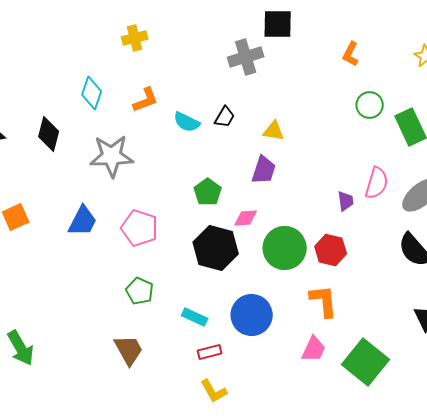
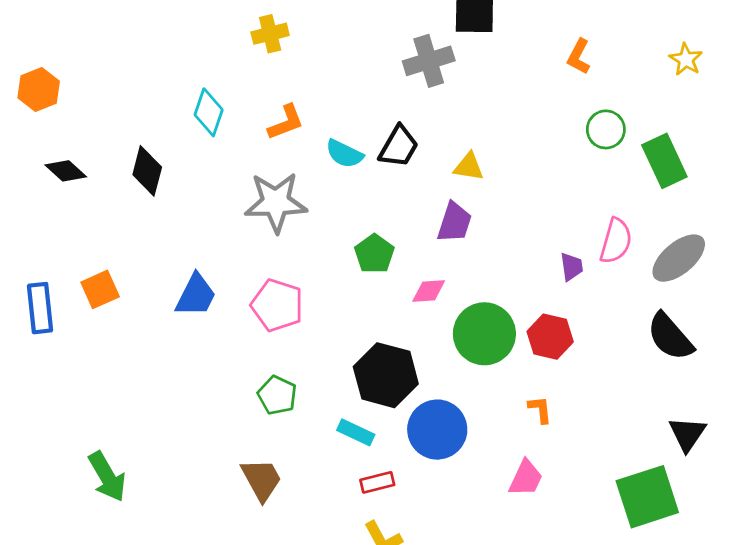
black trapezoid: (225, 117) -> (399, 147), size x1.4
gray star: (112, 156) -> (276, 202), moved
black hexagon: (216, 248) -> (386, 375), moved
orange L-shape: (324, 301) -> (540, 410), size x0.6
green square: (366, 362) -> (647, 497), moved, turned 33

